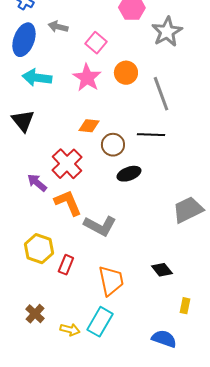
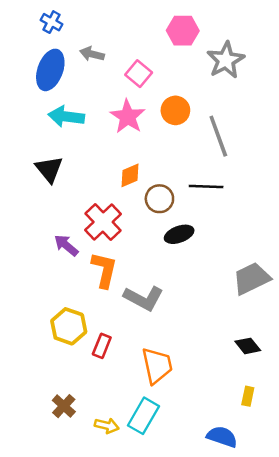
orange diamond: (89, 126) -> (130, 175), turned -30
orange L-shape: (68, 203) -> (104, 270), turned 36
black diamond: (162, 270) -> (248, 346), moved

